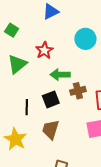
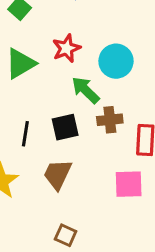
cyan circle: (85, 39) -> (116, 61), moved
green arrow: (60, 75) -> (86, 90), turned 36

